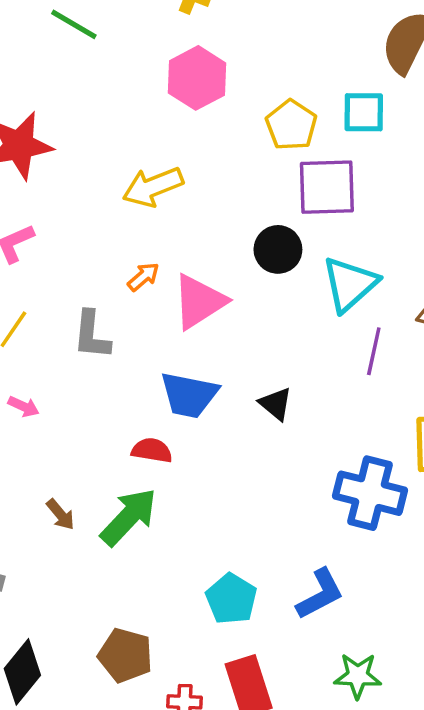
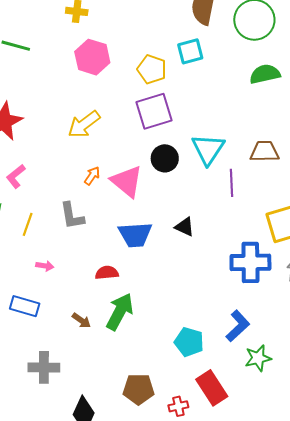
purple square: (327, 187) -> (154, 111), moved
black circle: (278, 249) -> (165, 158), moved
pink triangle: (199, 302) -> (127, 181), turned -33
red semicircle: (152, 450) -> (107, 273), moved
green star: (358, 676) -> (258, 358), moved

